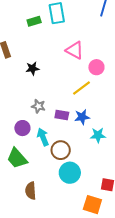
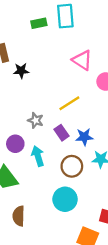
black star: (32, 68) -> (21, 71), moved
yellow line: (82, 88) -> (69, 103), moved
purple rectangle: (62, 115) -> (61, 133), turned 40
brown circle: (61, 150) -> (72, 166), moved

